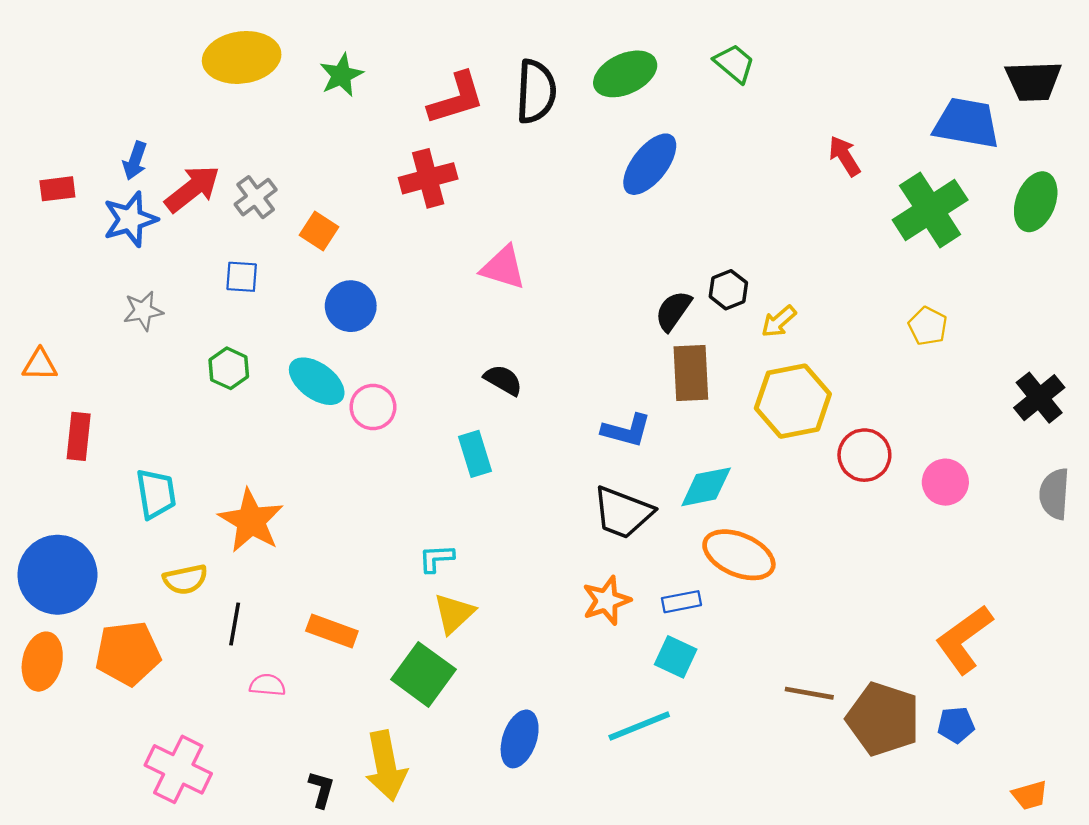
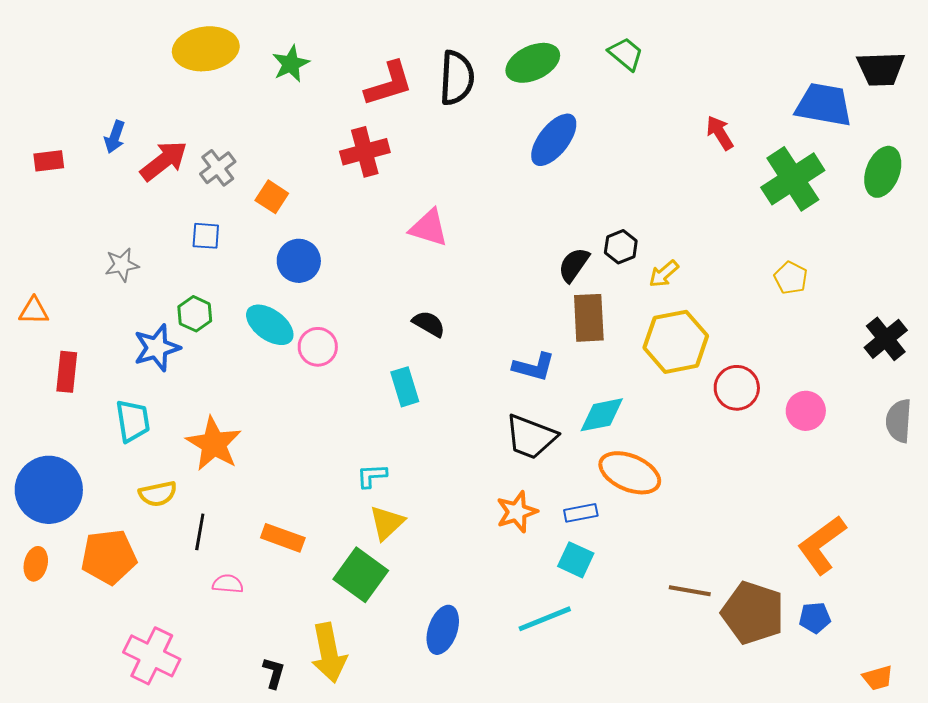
blue star: (130, 219) -> (157, 348), moved
orange ellipse: (42, 662) -> (36, 564), size x0.7

